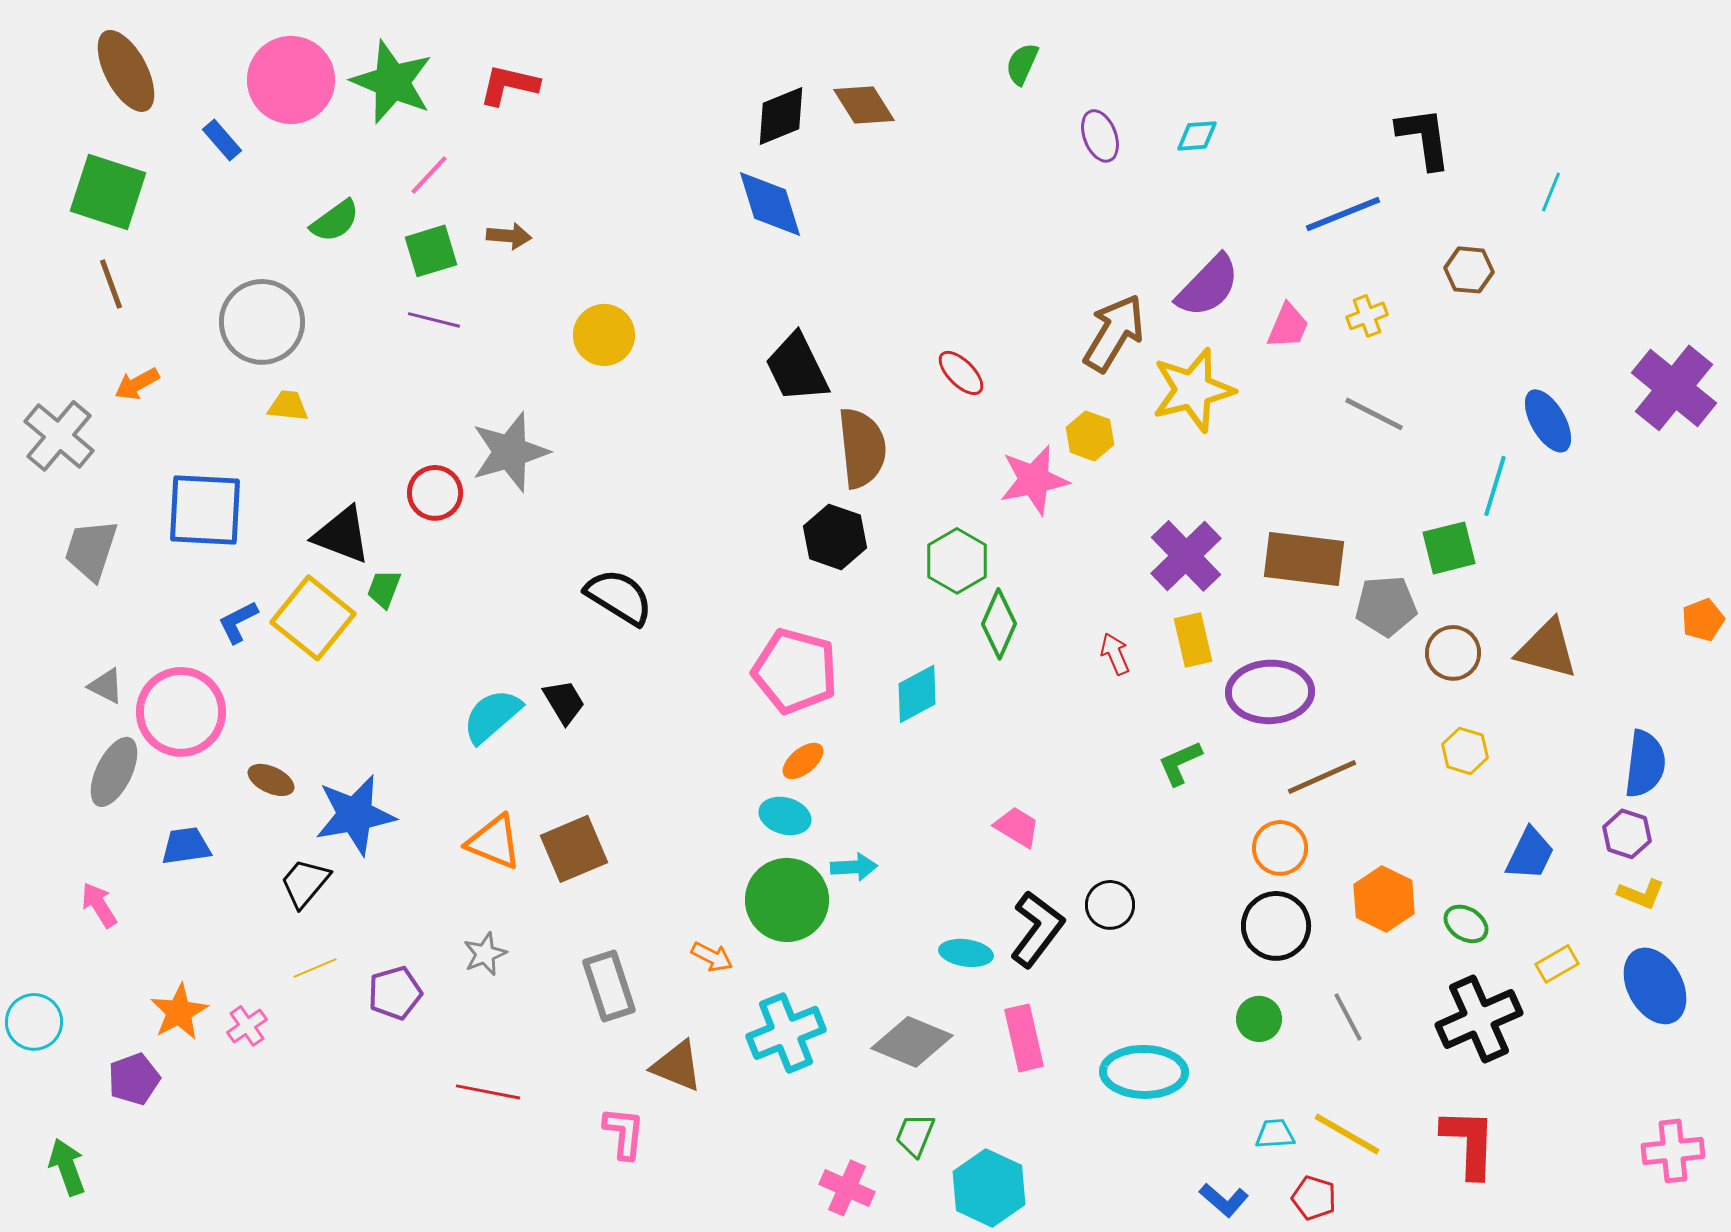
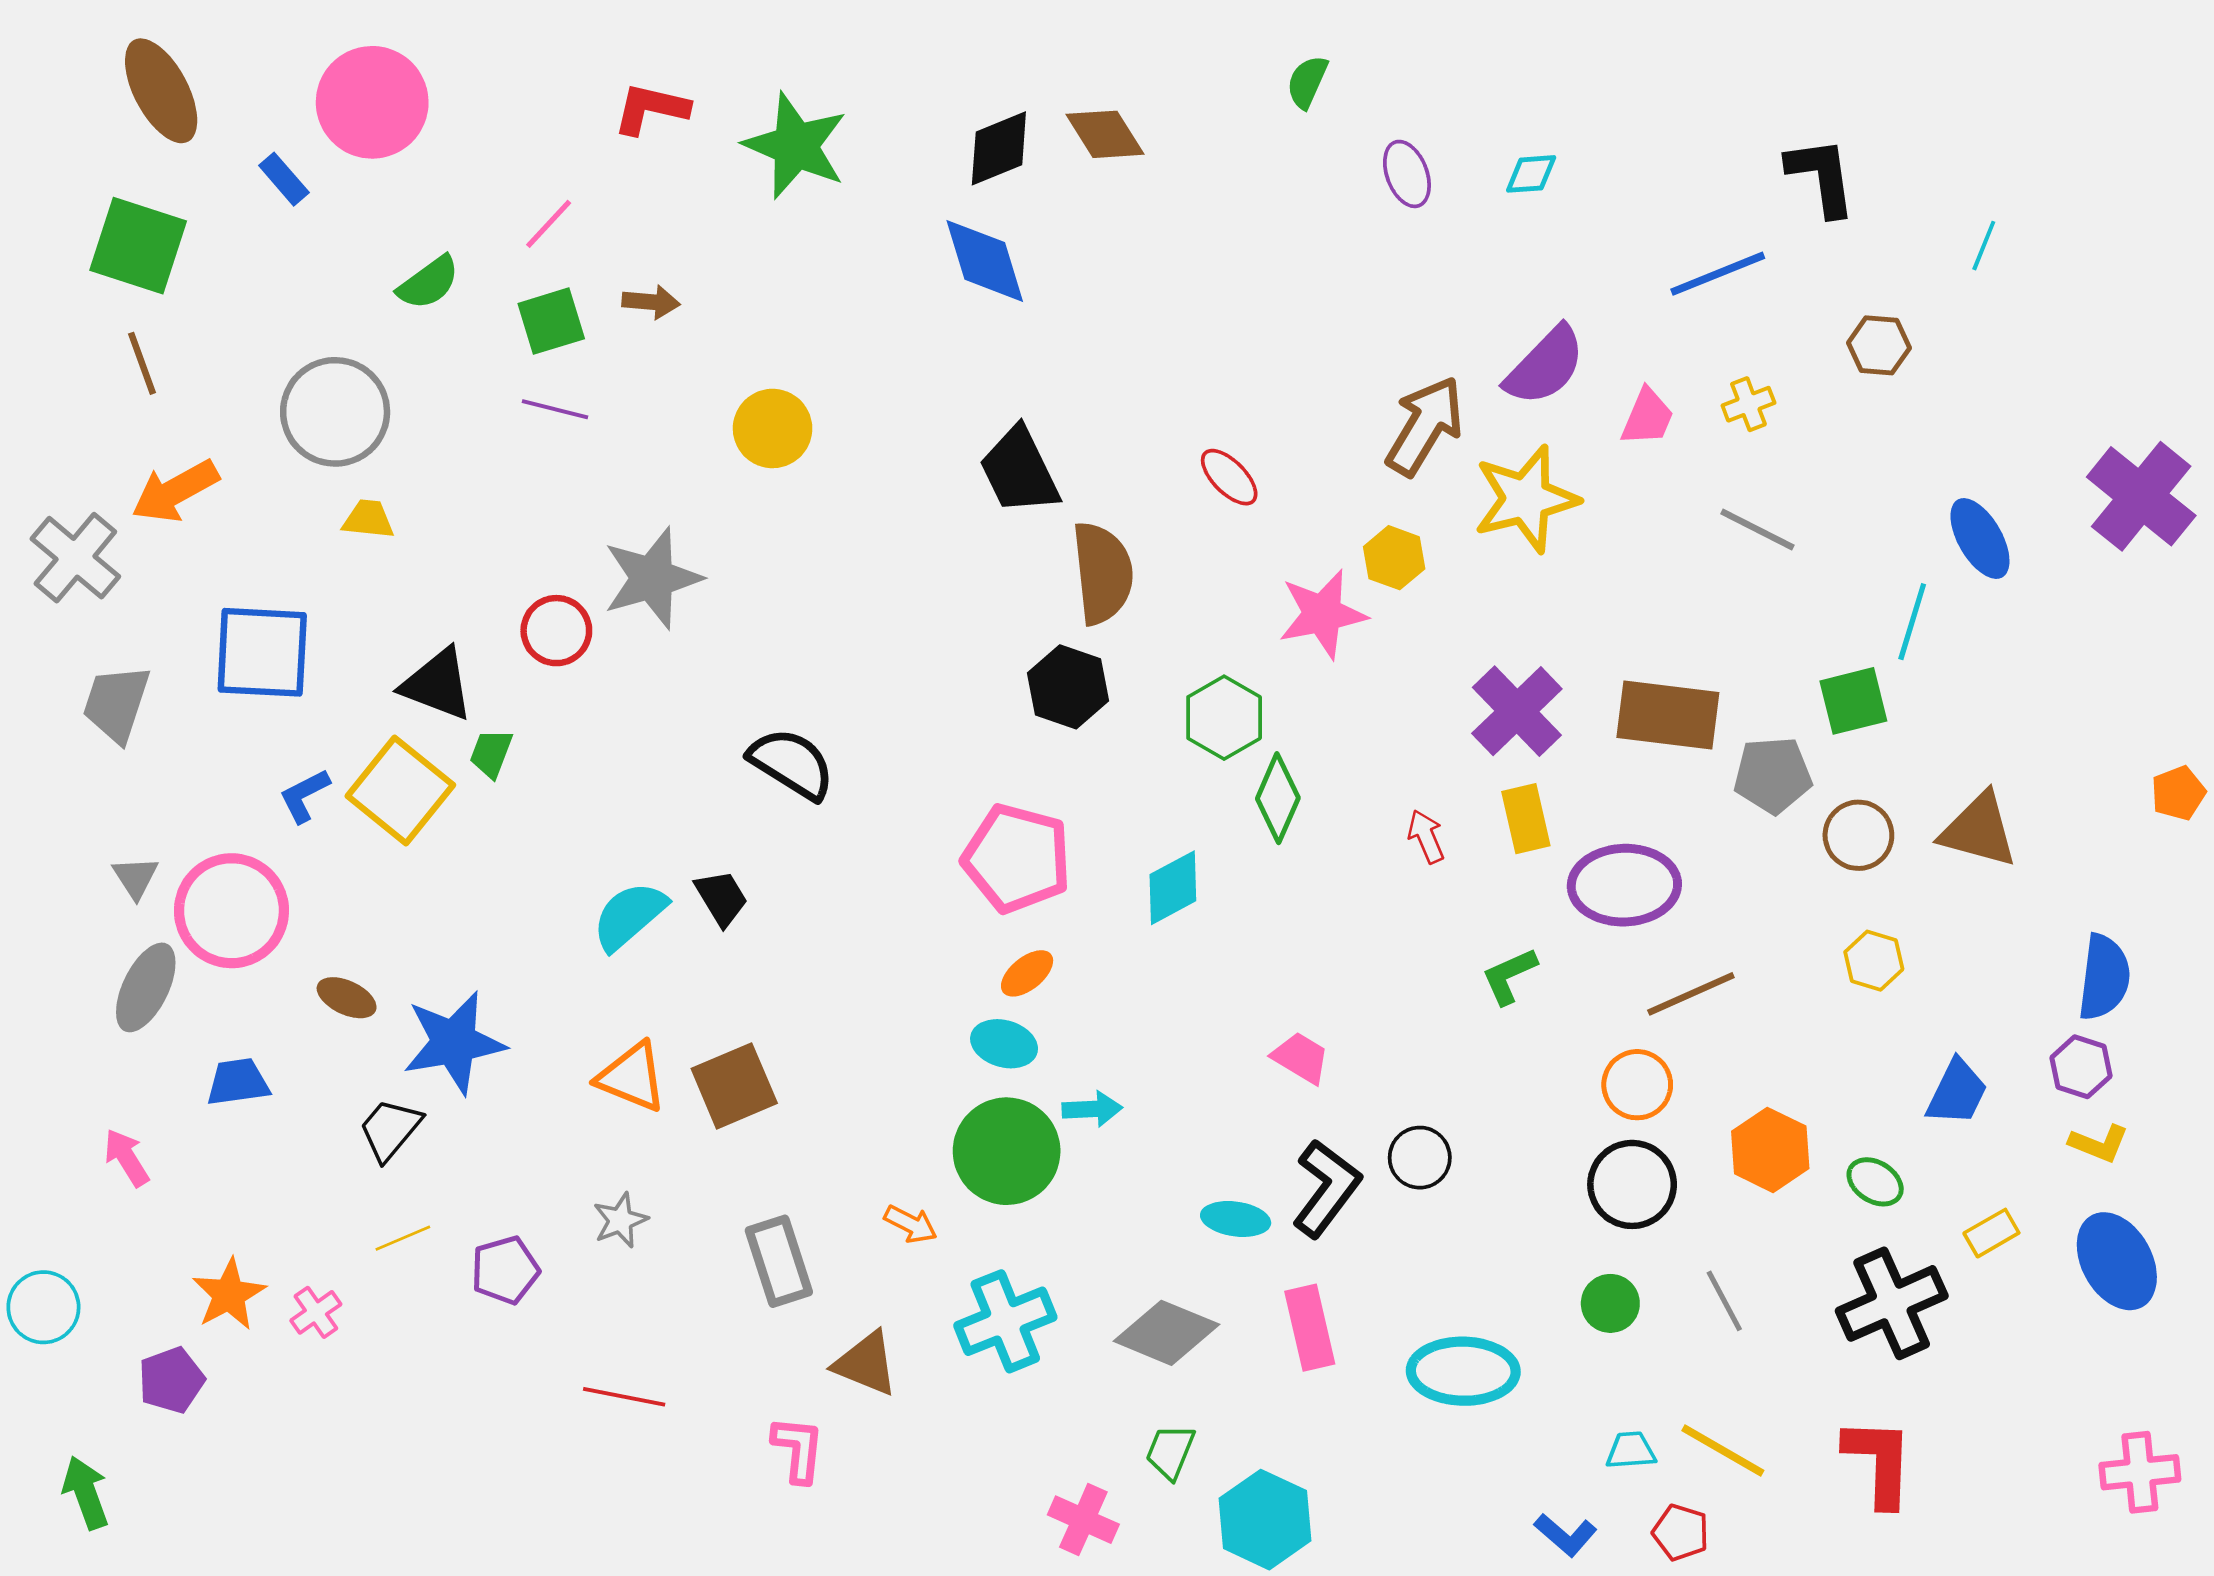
green star: (392, 82) -> (796, 146), moved
orange arrow: (137, 384) -> (175, 491), size x1.5
gray triangle: (106, 686) -> (136, 877), turned 30

